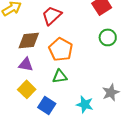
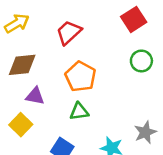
brown diamond: (29, 40) -> (22, 65), moved
yellow square: (27, 89) -> (21, 125), moved

